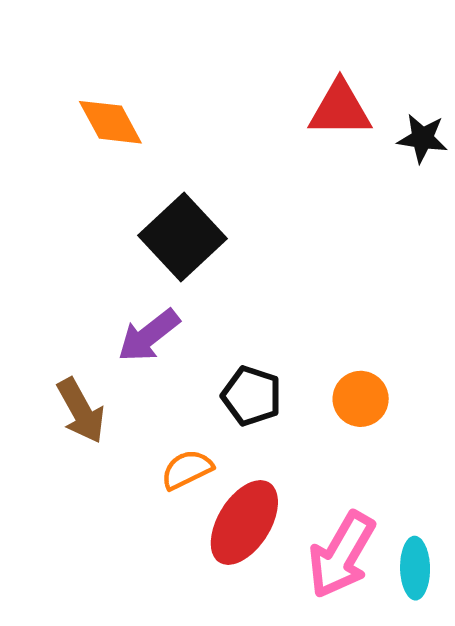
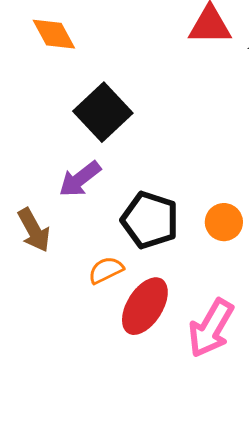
black pentagon: (252, 396) -> (150, 220), size x1.4

